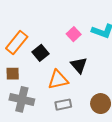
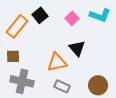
black square: (41, 53) -> (40, 15), moved
gray rectangle: (63, 105) -> (62, 86), turned 35

